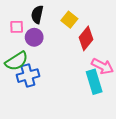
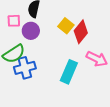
yellow square: (69, 20) -> (66, 26), moved
cyan rectangle: (94, 82) -> (69, 72), moved, turned 40

